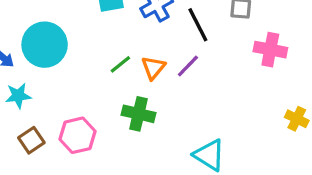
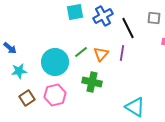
cyan circle: (45, 45) -> (55, 62), moved
purple line: (188, 66) -> (122, 53), turned -35

